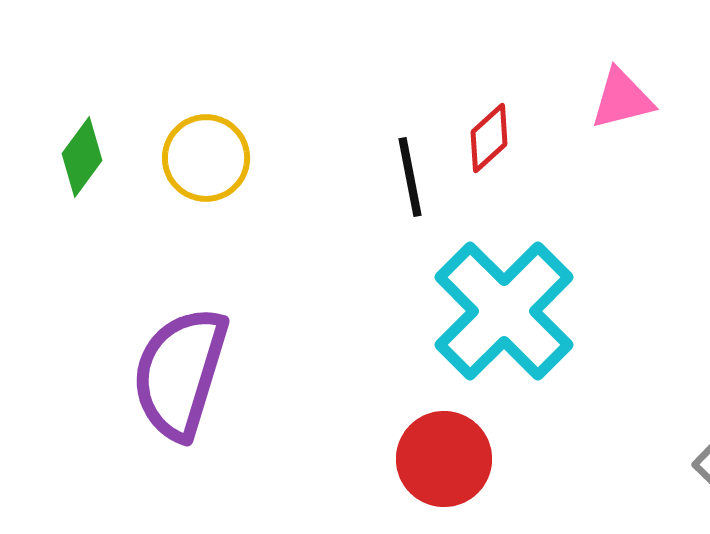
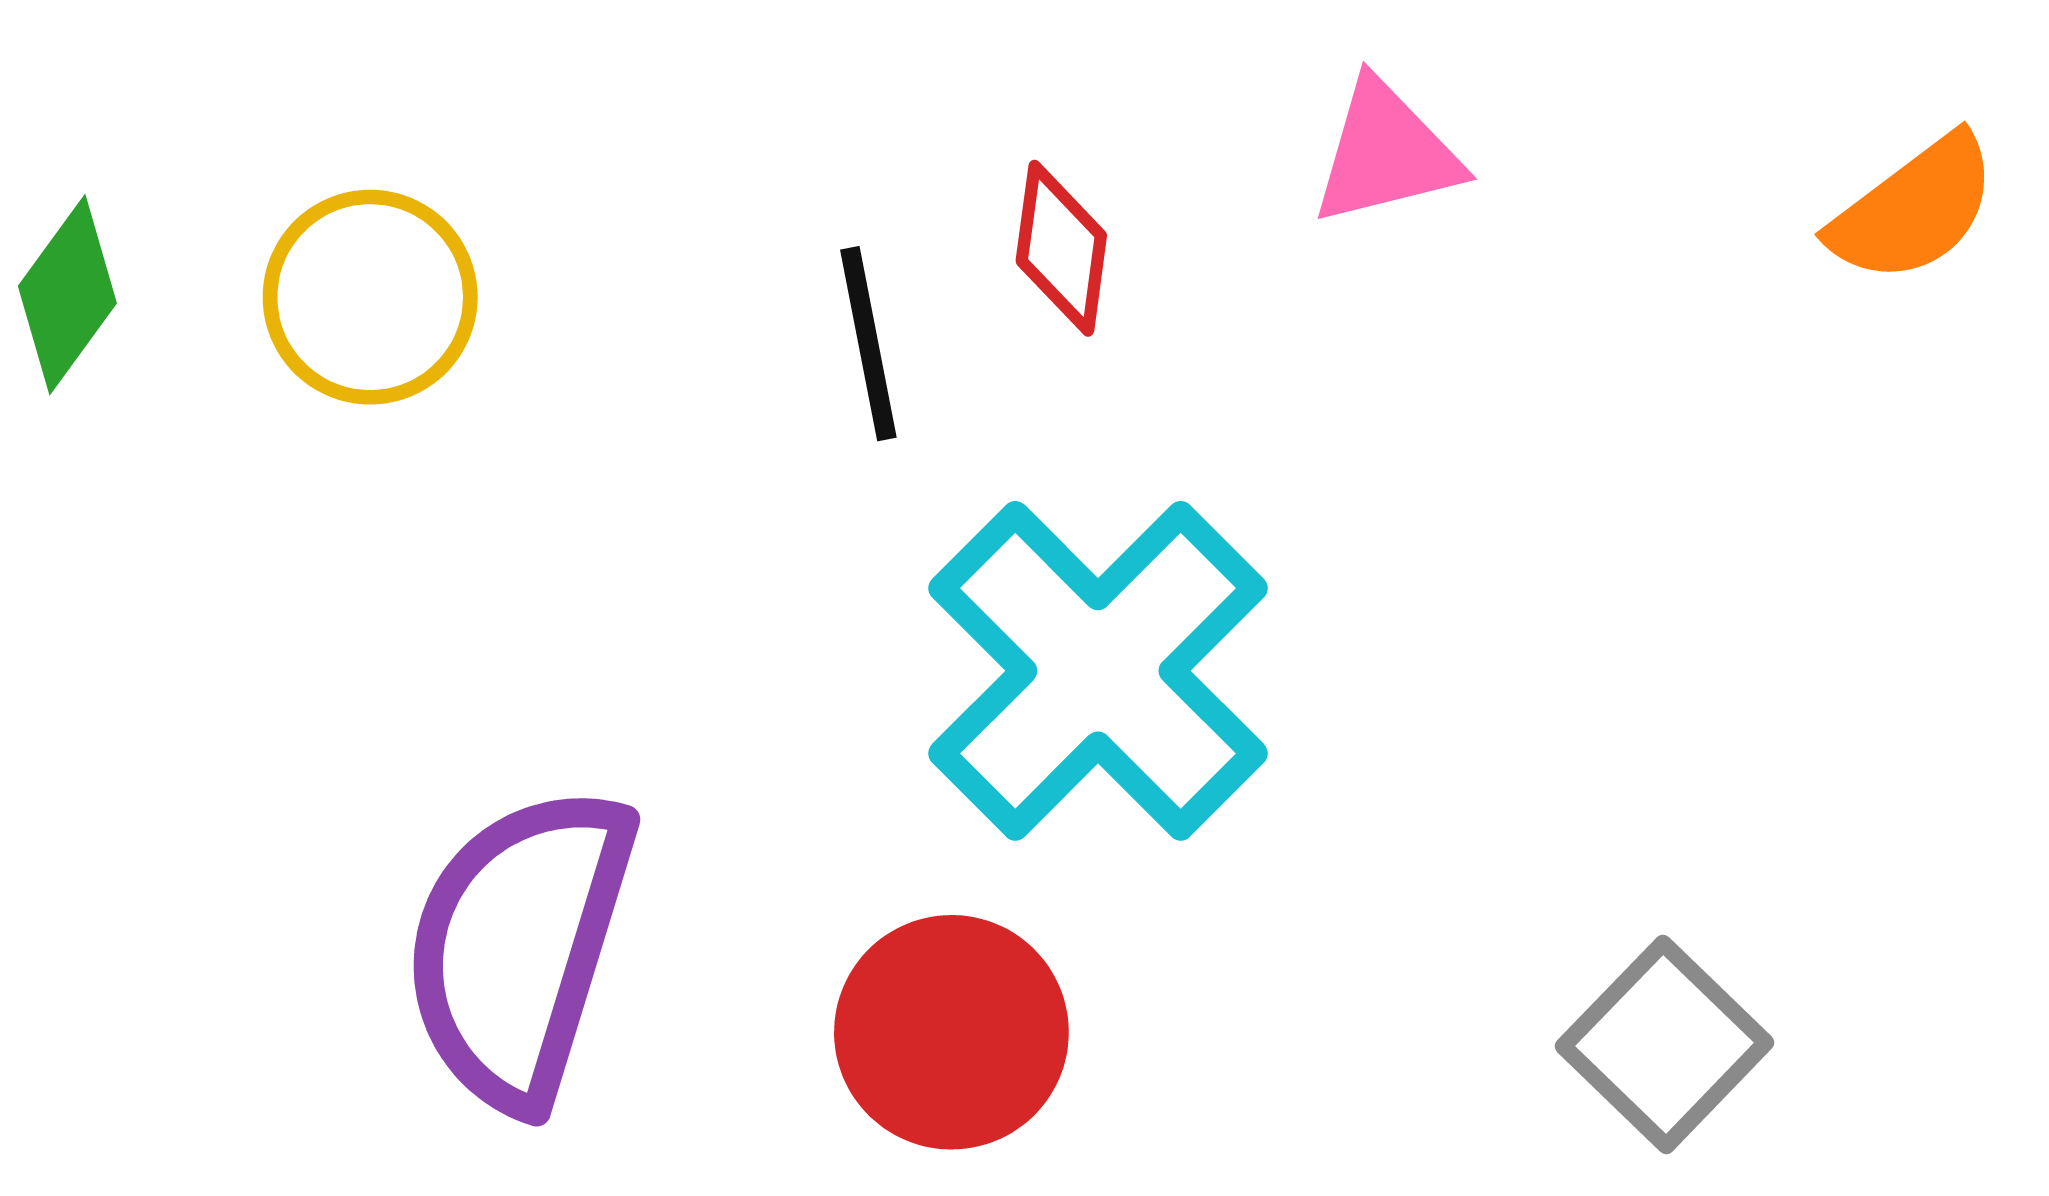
red diamond: (489, 138) -> (1061, 248), turned -40
purple semicircle: (180, 373) -> (519, 947), moved

